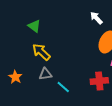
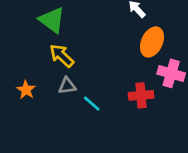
green triangle: (34, 26) -> (52, 20), size x1.5

